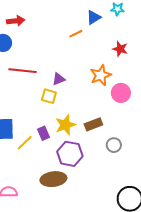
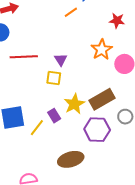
purple triangle: (59, 79) -> (61, 60), turned -32
brown rectangle: (93, 124) -> (102, 99), size x1.4
purple hexagon: (70, 154) -> (97, 130), moved

